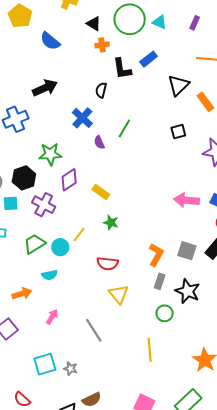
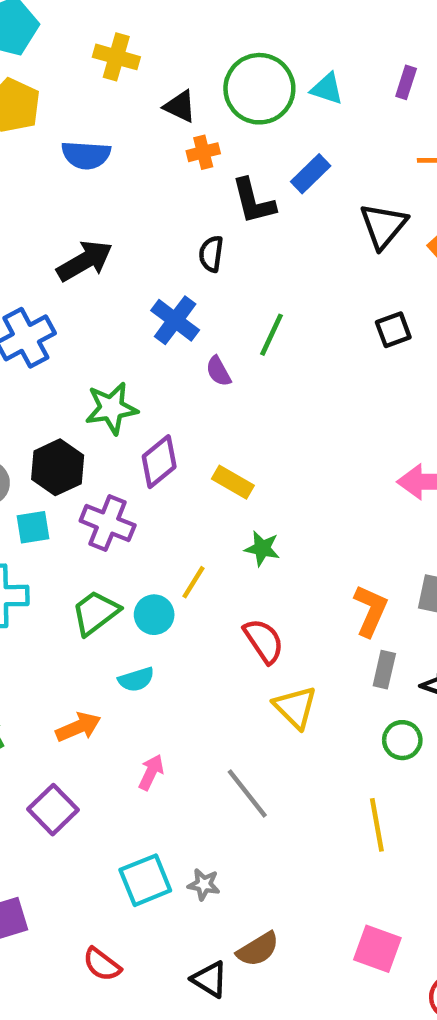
blue semicircle: (50, 41) -> (86, 155), turned -30
red semicircle: (108, 263) -> (264, 641), turned -125

